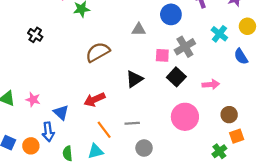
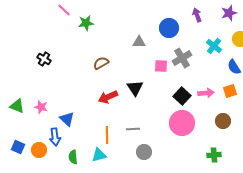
black cross: (35, 35) -> (44, 59), moved
brown semicircle: (98, 52) -> (101, 63), size x0.7
black square: (176, 77) -> (182, 96), moved
black triangle: (134, 79) -> (135, 88), turned -30
red arrow: (94, 100) -> (108, 97), moved
orange line: (104, 130) -> (107, 135), turned 36
orange square: (237, 136) -> (230, 91), moved
green cross: (219, 151) -> (214, 155), turned 32

